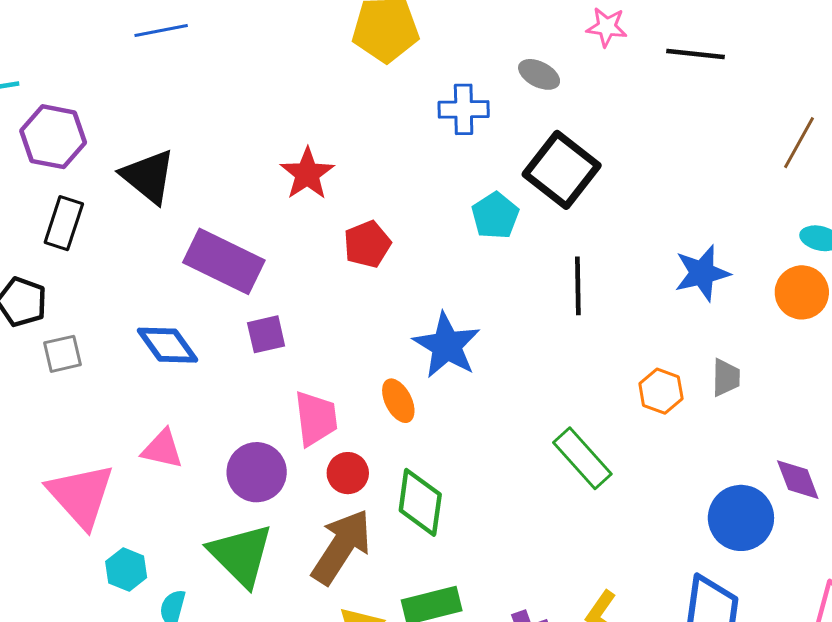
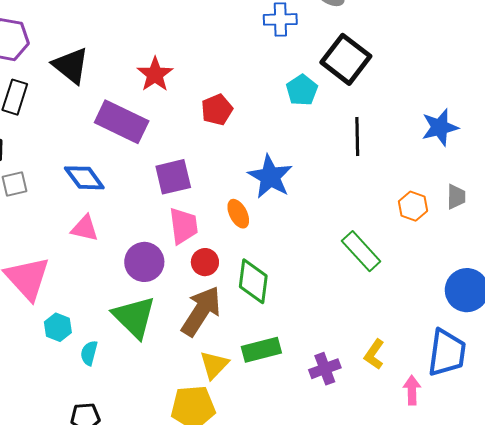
red star: (307, 174) -> (155, 74), moved
purple square: (266, 334) -> (173, 177), moved, size x1.4
pink triangle: (162, 449) -> (85, 228), moved

